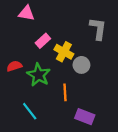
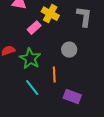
yellow cross: (64, 52) -> (50, 14), moved
cyan line: (30, 111) -> (32, 88), moved

